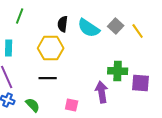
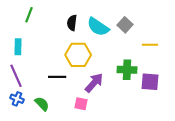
yellow line: (138, 31) -> (150, 45), moved, turned -56
yellow hexagon: (51, 48) -> (78, 55), moved
purple arrow: (102, 92) -> (94, 83), moved, turned 50

